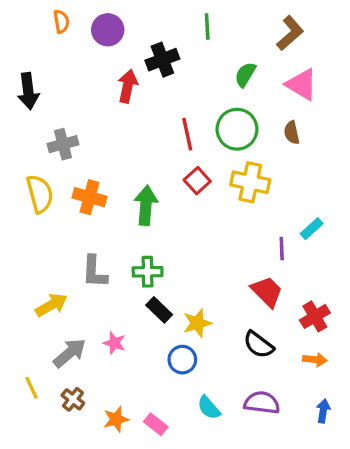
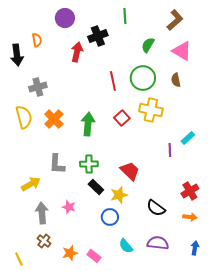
orange semicircle: (61, 21) -> (37, 40), moved
red square: (197, 181) -> (122, 118), moved
orange cross: (89, 197) -> (54, 119), turned 30
red trapezoid: (267, 292) -> (130, 171), moved
gray arrow: (70, 353) -> (42, 213), turned -55
yellow line: (31, 388) -> (19, 259), moved

